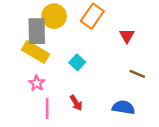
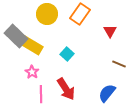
gray rectangle: (37, 31) -> (16, 36), moved, turned -45
red arrow: (76, 103) -> (66, 89), size x1.6
blue semicircle: (123, 107) -> (107, 93), turned -60

